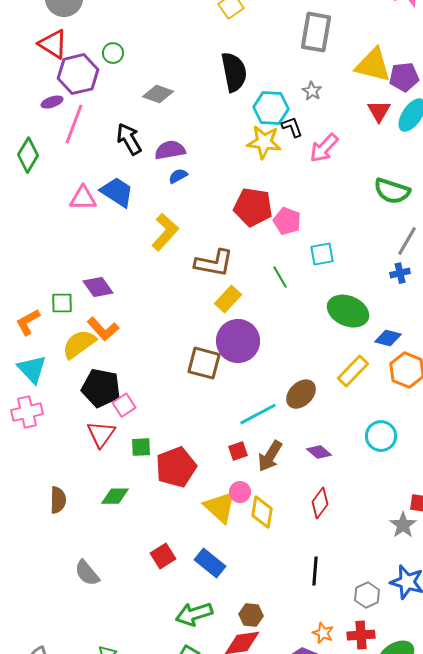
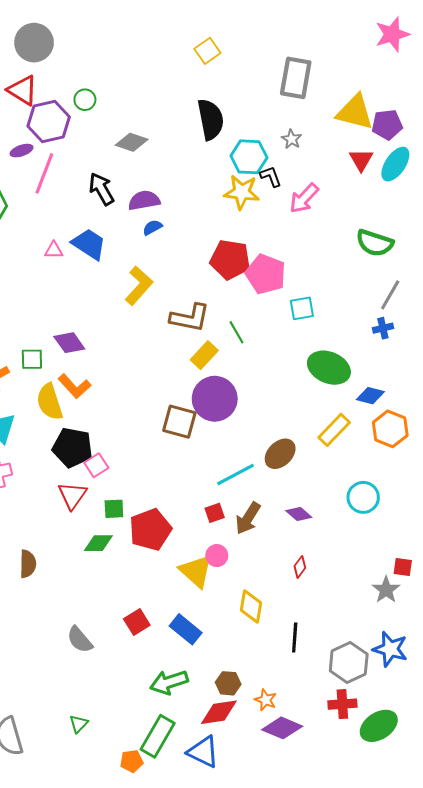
pink triangle: (83, 198) -> (54, 250), size x0.7
pink pentagon: (287, 221) -> (266, 274), size x1.4
green line: (280, 277) -> (237, 332), moved
yellow semicircle: (79, 344) -> (50, 402), turned -72
green diamond: (115, 496) -> (98, 543), moved
red diamond: (320, 503) -> (300, 567), size x0.7
yellow diamond: (262, 512) -> (251, 606), moved
gray semicircle: (87, 573) -> (80, 640), moved
gray hexagon: (367, 595) -> (349, 662), size x1.5
orange star: (323, 633) -> (266, 700), moved

